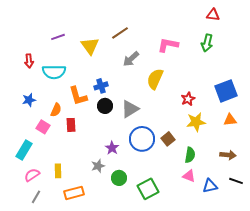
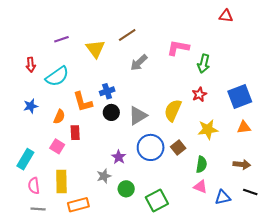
green arrow: (207, 43) -> (204, 64), moved
cyan semicircle: (54, 72) -> (57, 76), turned -35
yellow semicircle: (155, 79) -> (173, 110), moved
red star: (188, 99) -> (199, 94), moved
pink square: (43, 127) -> (57, 146), moved
yellow rectangle: (58, 171) -> (61, 181), size x1.5
pink semicircle: (32, 175) -> (34, 186), turned -63
gray line: (36, 197) -> (38, 209), turned 64

